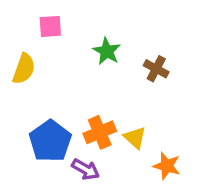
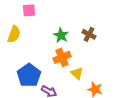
green star: (107, 51) -> (61, 35), moved
orange cross: (100, 132) -> (62, 57), moved

